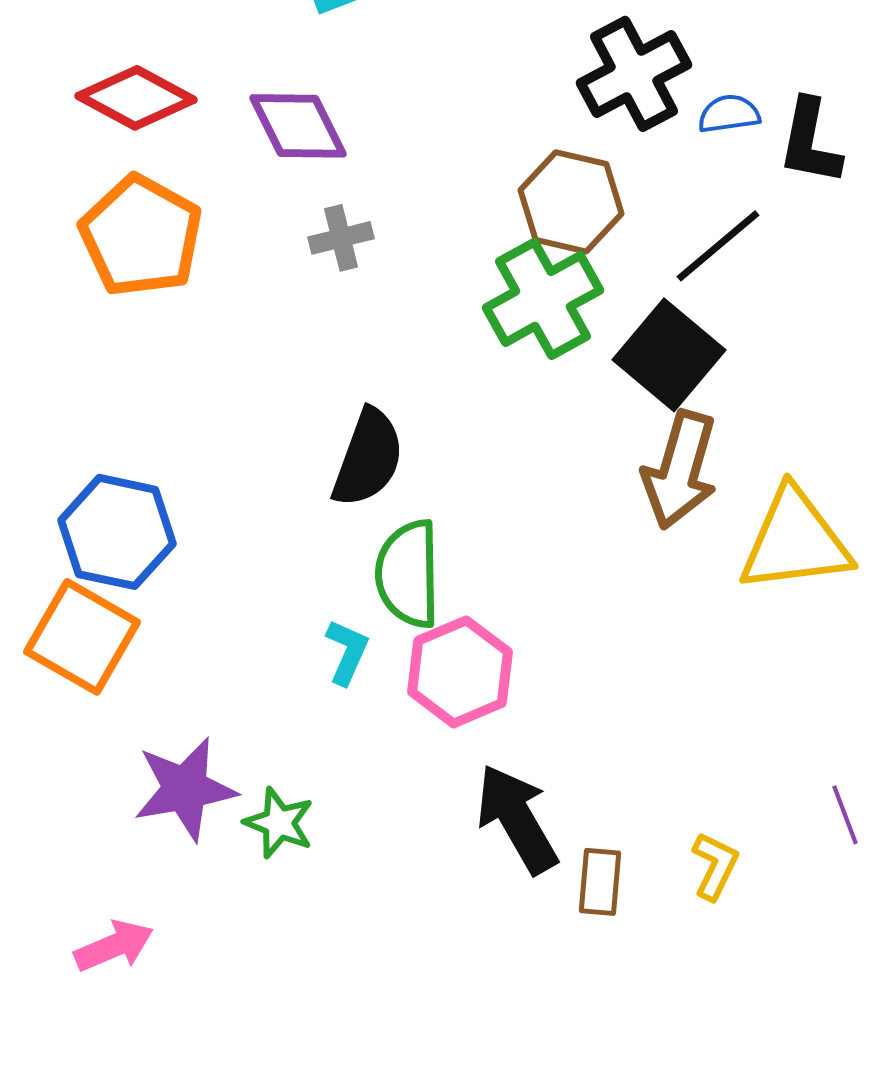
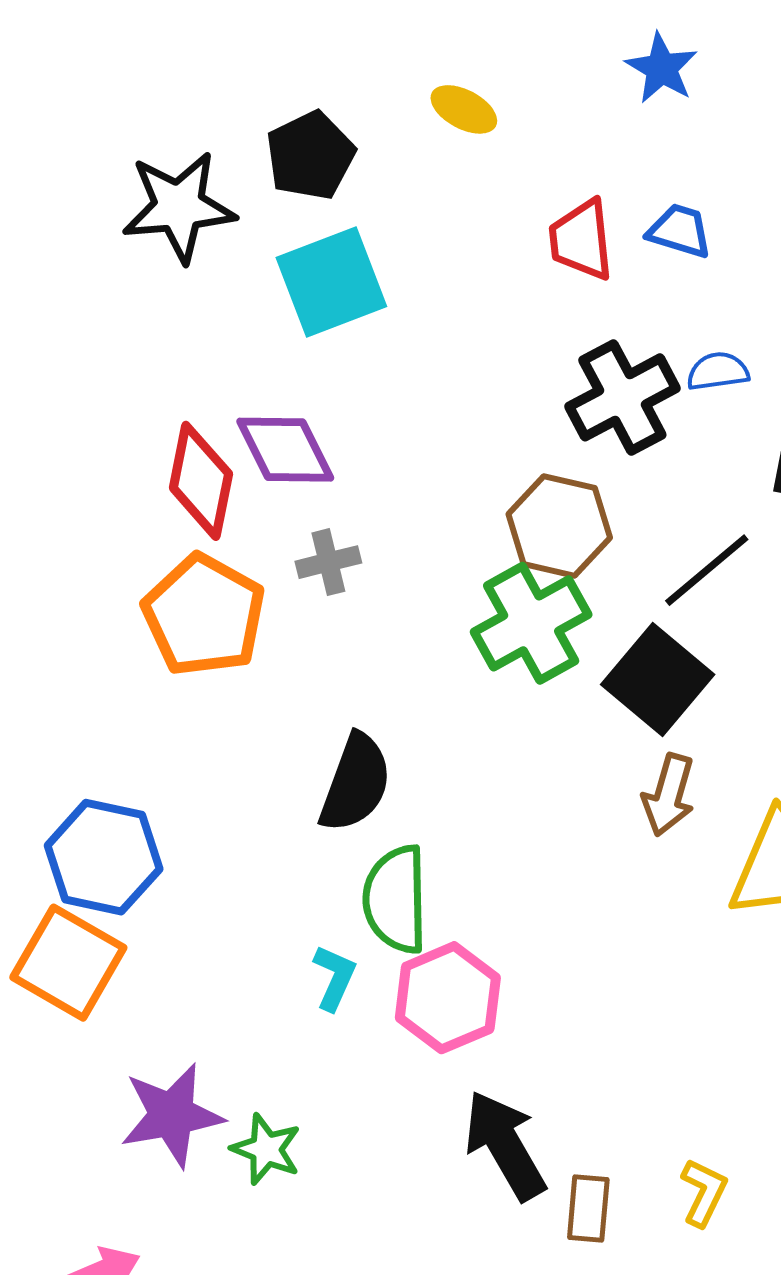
red diamond: (136, 98) -> (201, 481), moved, turned 73
blue semicircle: (729, 114) -> (718, 371), moved
orange pentagon: (141, 236) -> (204, 615), moved
brown arrow: (680, 470) -> (669, 795), size x0.7

